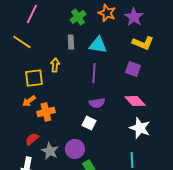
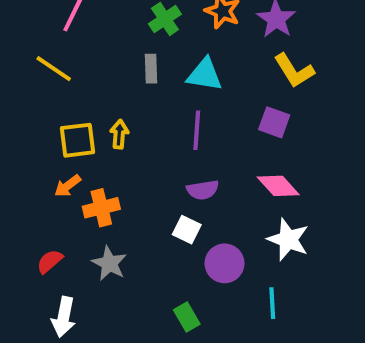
yellow L-shape: (143, 43) -> (294, 71), turned 35
yellow arrow: (55, 65) -> (119, 134), moved
red semicircle: (32, 139) -> (50, 261), moved
purple circle: (75, 149) -> (225, 263), moved
gray star: (50, 151) -> (109, 263), moved

